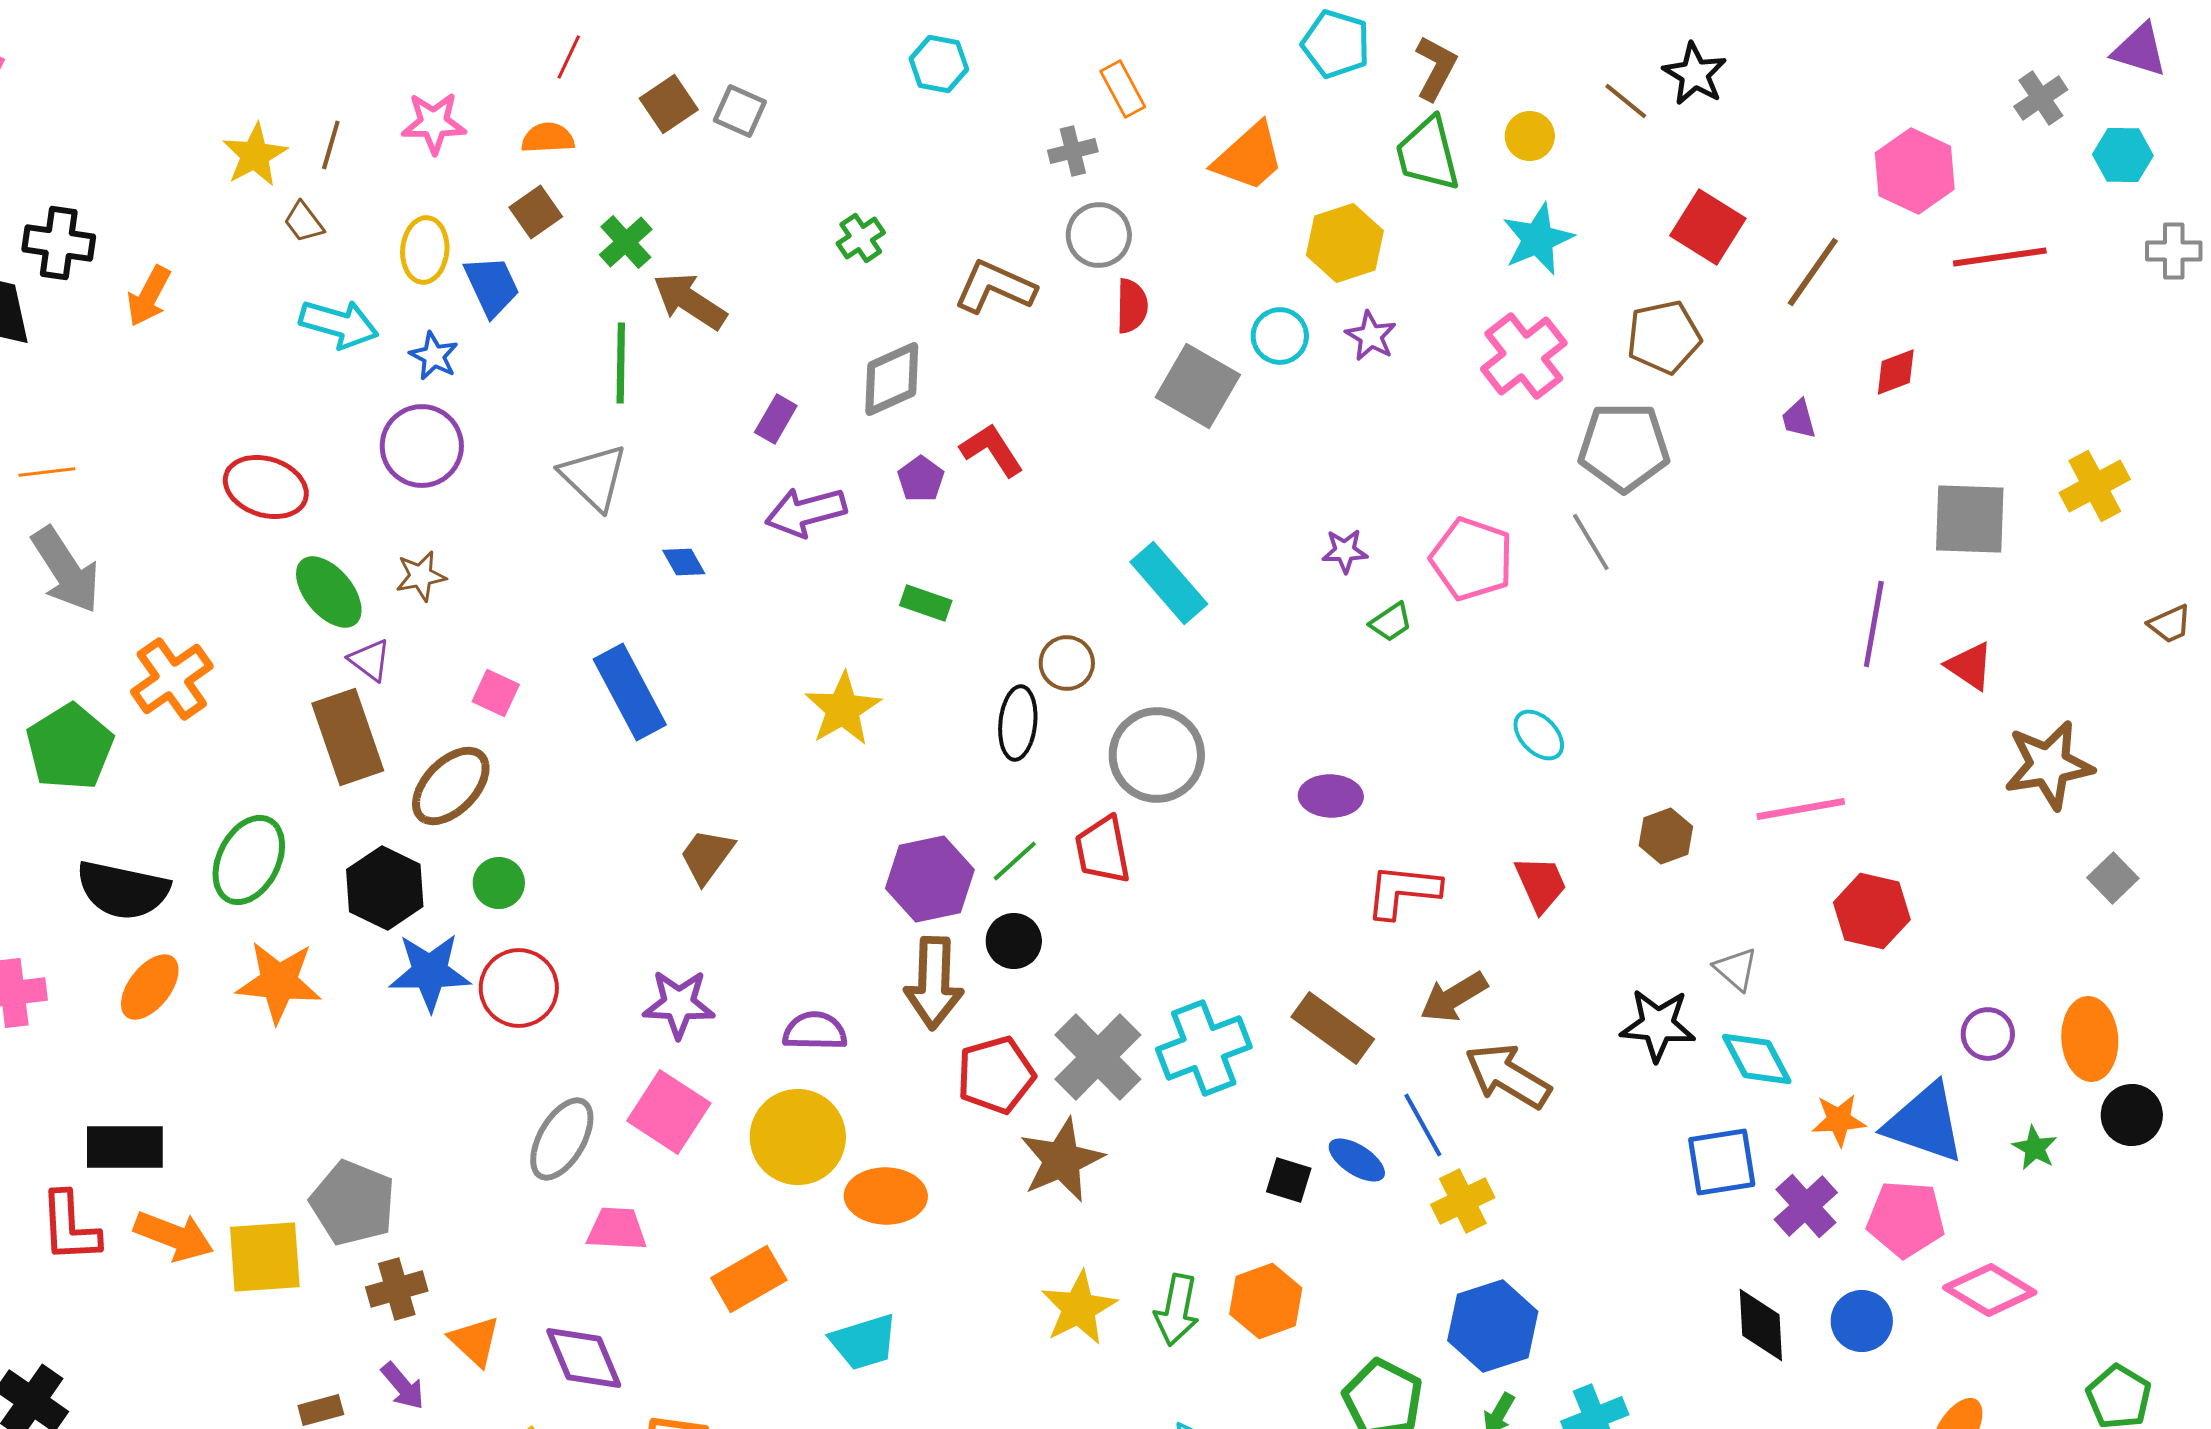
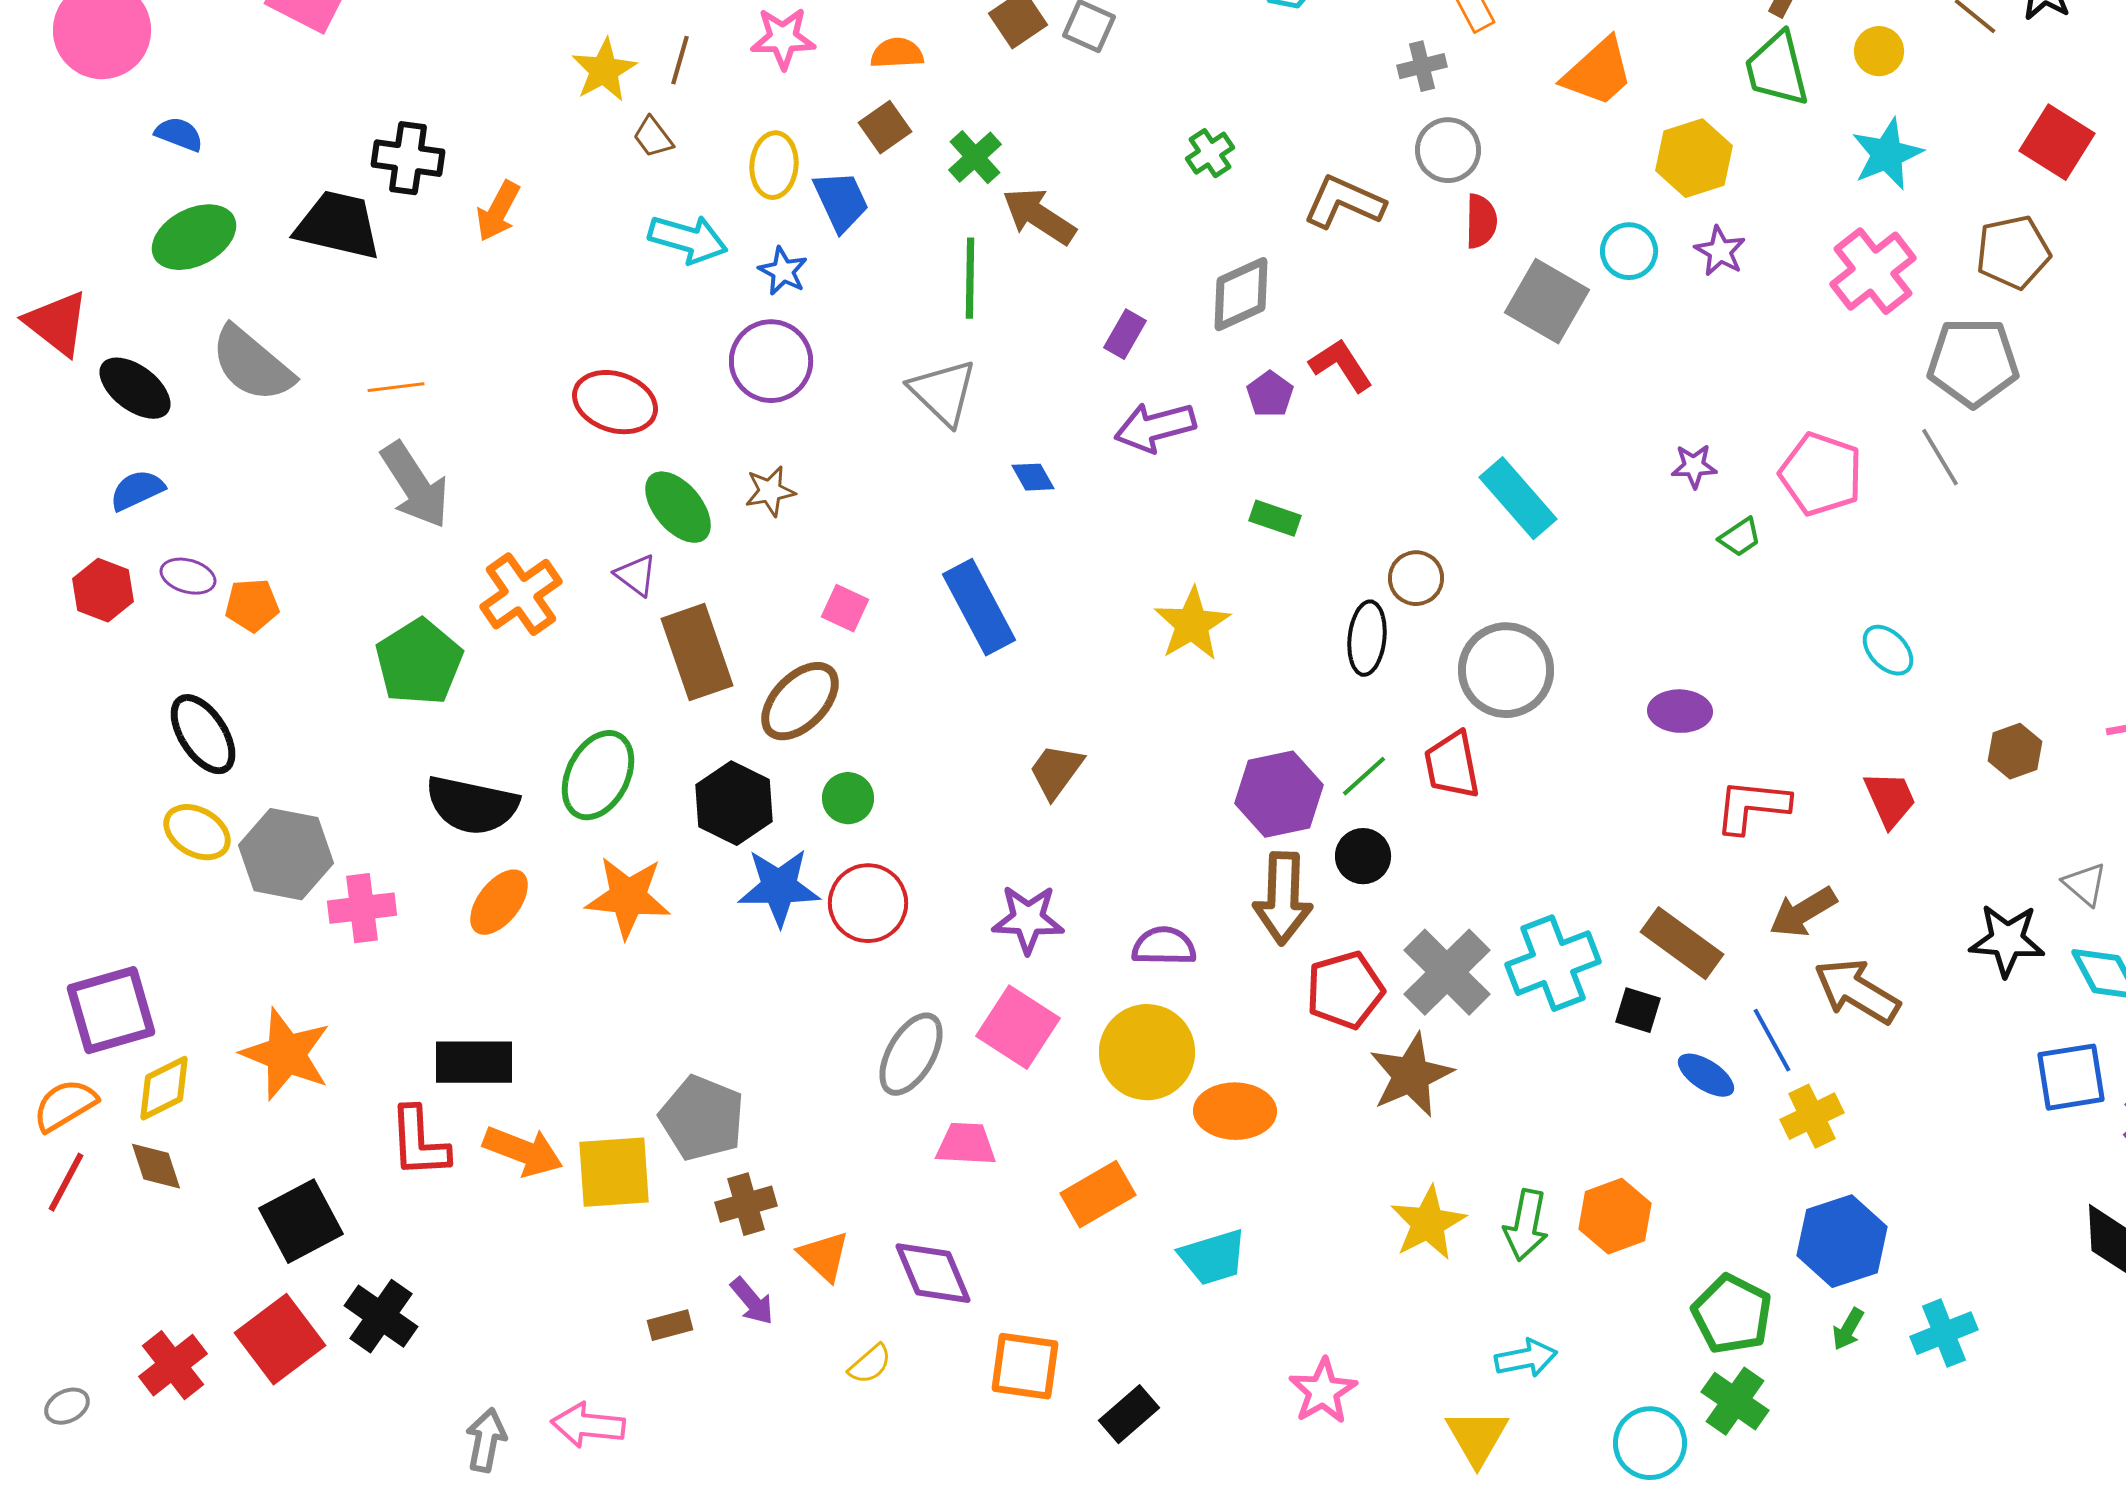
purple triangle: (370, 660) -> (636, 575), moved
black square: (1289, 1180) -> (1638, 1010), moved

